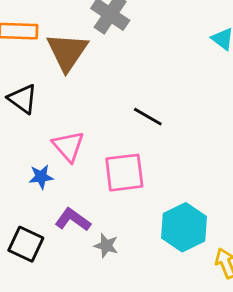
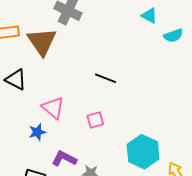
pink square: (124, 173) -> (95, 120), size x0.6

